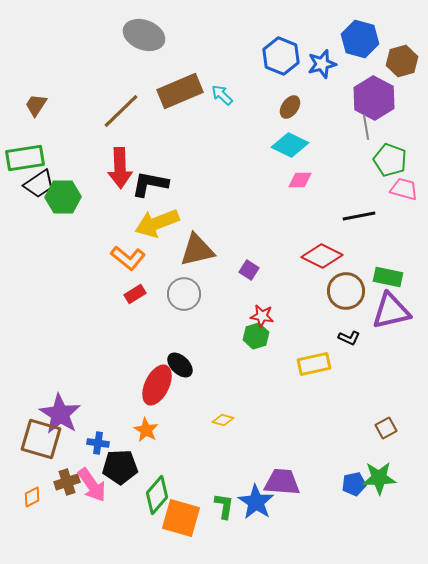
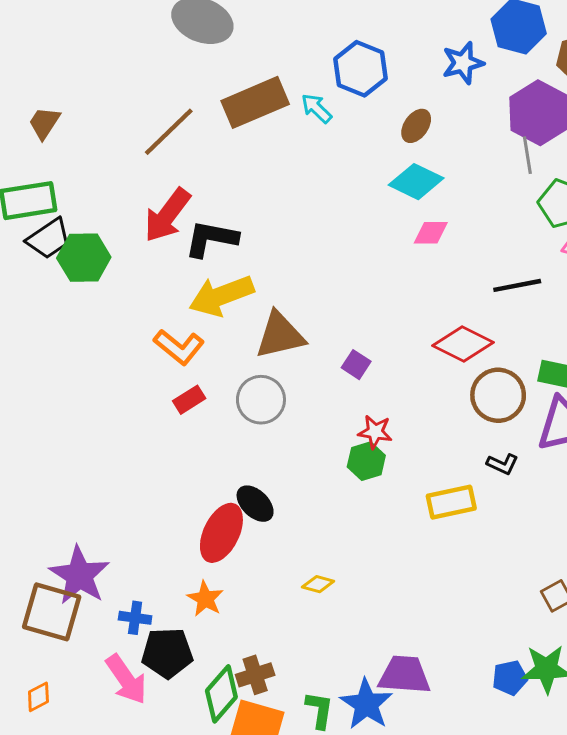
blue hexagon: (281, 56) -> (360, 69), moved
red arrow: (120, 168) -> (167, 215), turned 39
brown cross: (67, 482) -> (255, 675), moved

